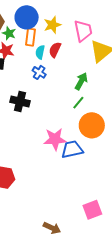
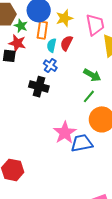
green arrow: (81, 81) -> (92, 75), turned 90
black cross: (20, 102) -> (39, 87), moved
pink star: (55, 139) -> (65, 133), turned -30

